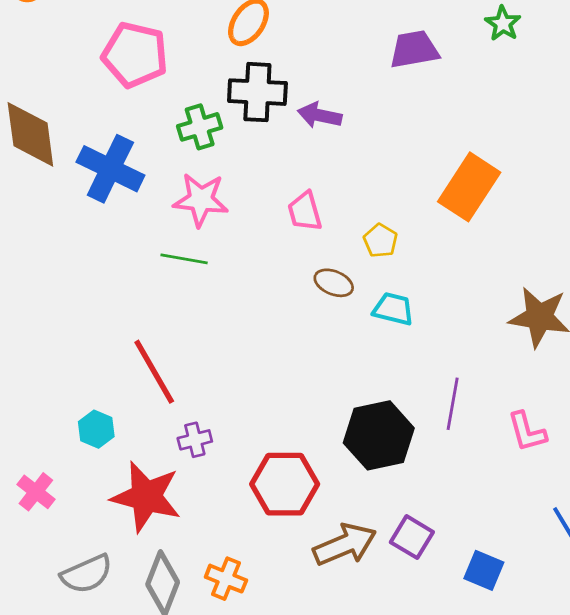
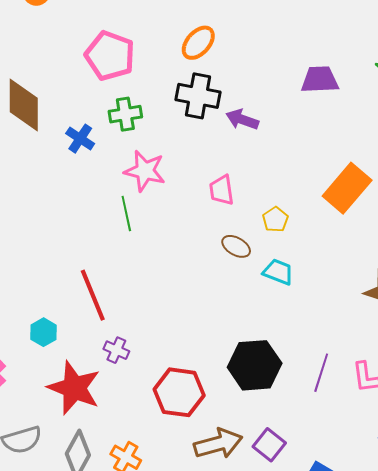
green cross: (200, 127) -> (125, 114), moved
blue cross: (110, 169) -> (80, 139), size x0.6
green line: (184, 259) -> (126, 214), turned 60
purple line: (453, 404) -> (321, 373), moved
purple cross: (195, 440) -> (116, 350), turned 30

